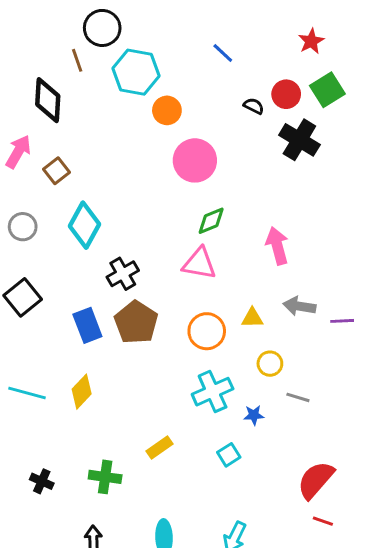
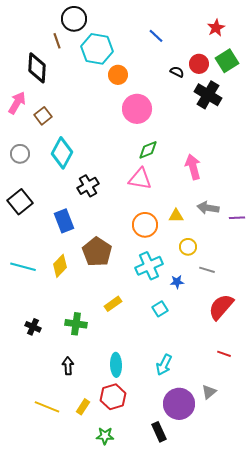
brown pentagon: (136, 322) -> (97, 252), moved
red semicircle: (316, 480) -> (221, 307), moved

